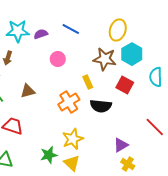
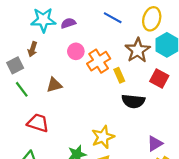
blue line: (71, 29) -> (113, 18), moved
pink circle: (58, 59) -> (76, 51), moved
brown star: (105, 59) -> (138, 50), turned 30
orange cross: (69, 102) -> (99, 61), moved

